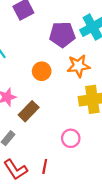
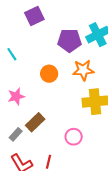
brown rectangle: (29, 111) -> (35, 122), moved

